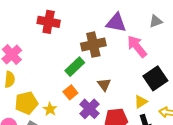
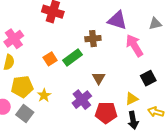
brown cross: (93, 45) -> (93, 39), size x0.7
black square: (155, 78) -> (148, 78), size x0.7
orange square: (70, 92) -> (50, 59), moved

